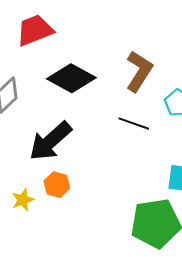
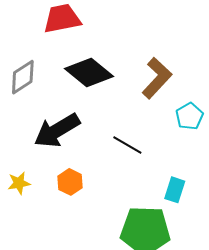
black line: (134, 124) -> (127, 145), moved
orange hexagon: (57, 185) -> (70, 182), moved

